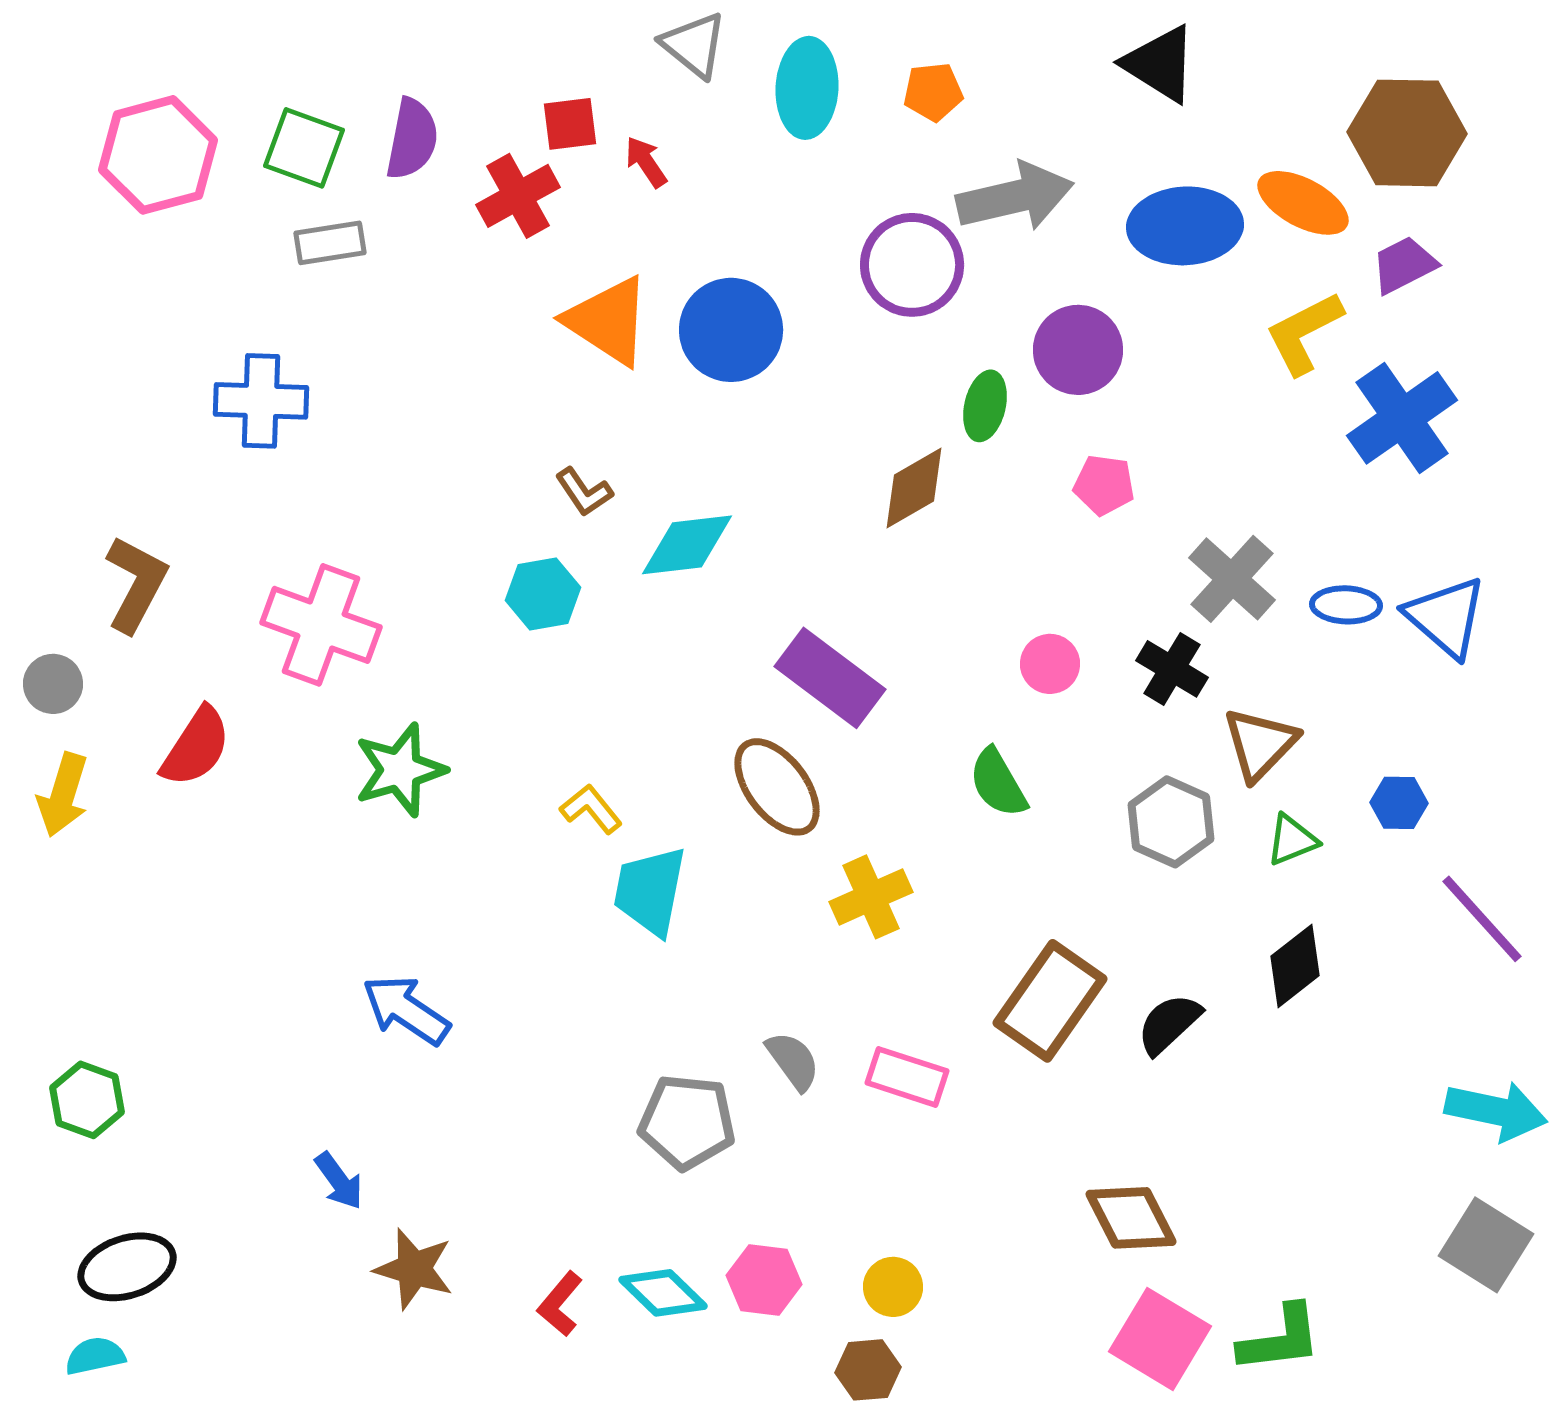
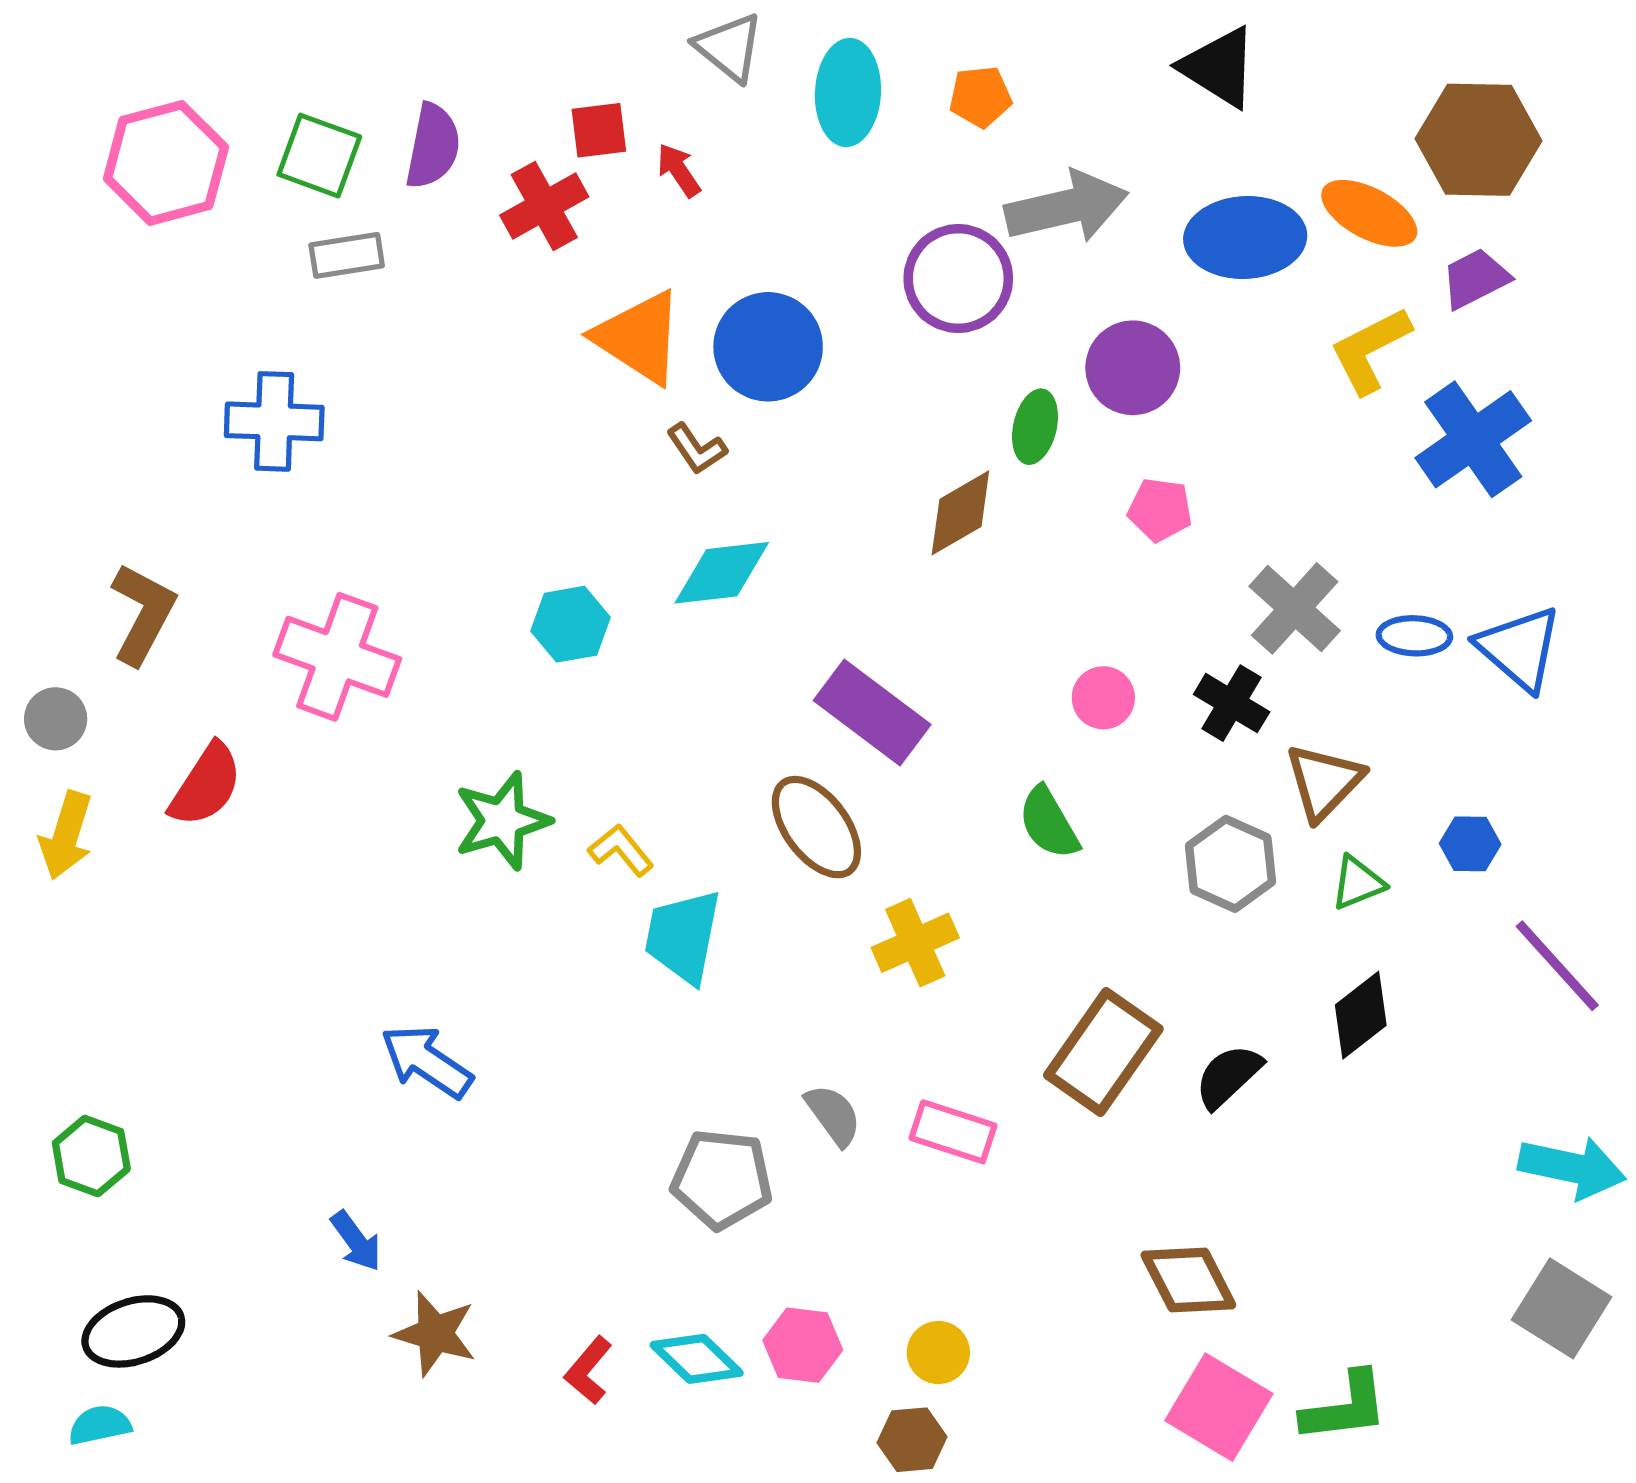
brown L-shape: (584, 492) -> (697, 449), moved
green star: (400, 770) -> (502, 821), moved

